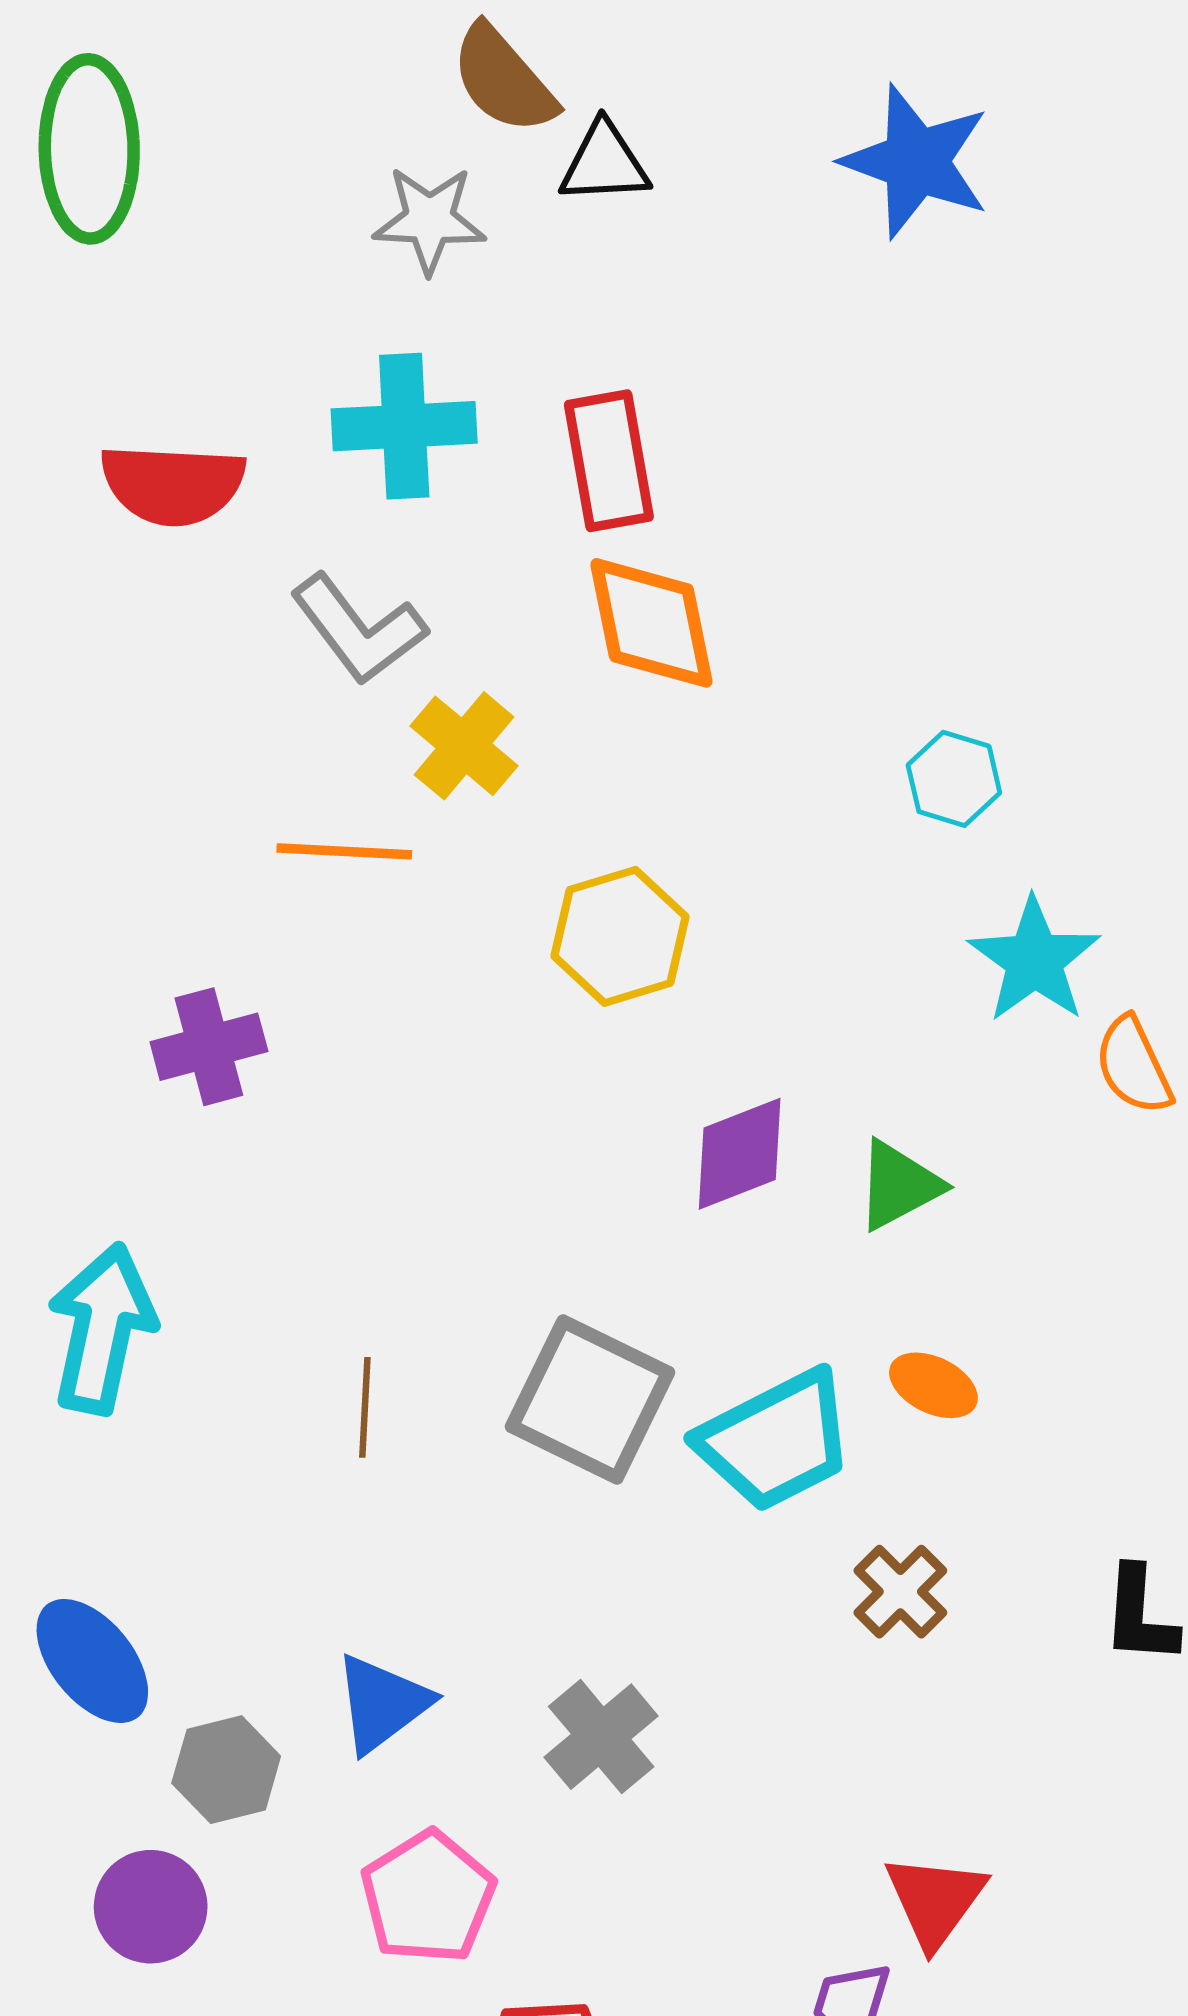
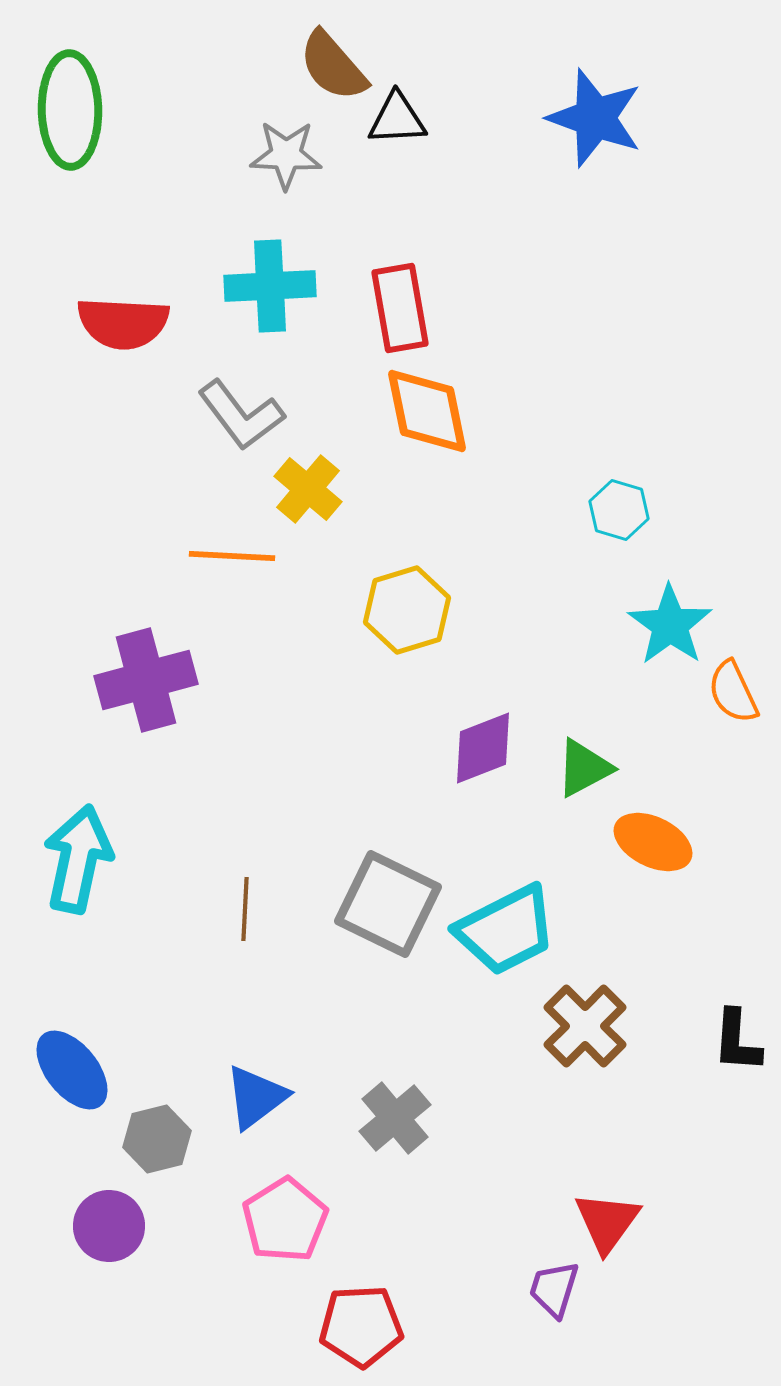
purple cross: (209, 1047) -> (146, 680), size x1.4
orange ellipse: (933, 1385) -> (653, 842), moved, size x1.4
brown cross: (900, 1592) -> (585, 1026), size x1.4

